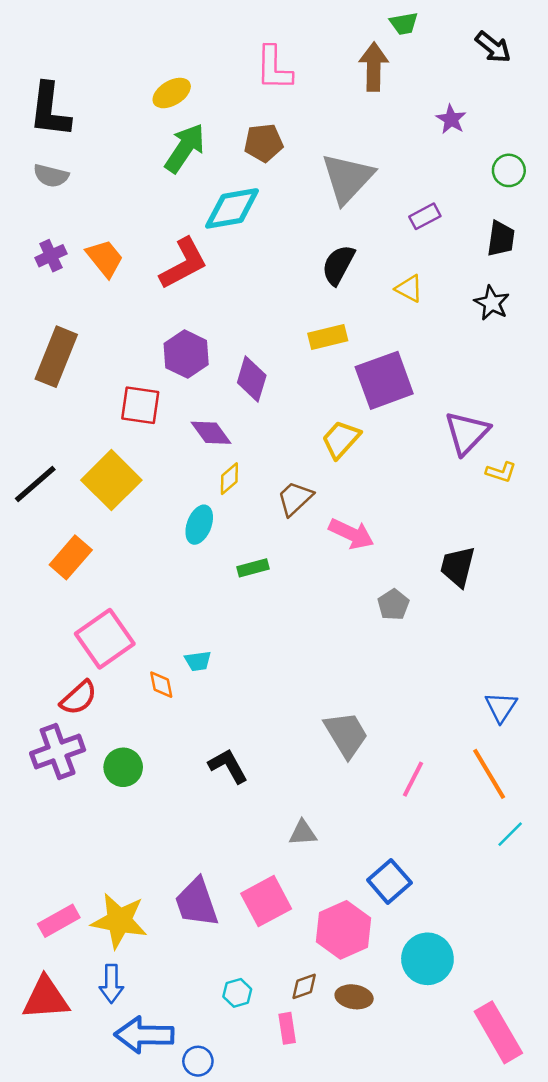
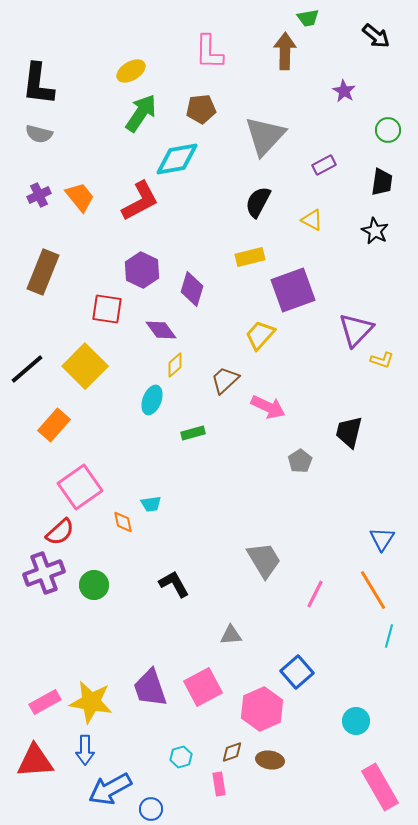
cyan line: (510, 834) -> (389, 636), turned -30
cyan circle: (427, 959) -> (356, 721), moved, size x0.7
blue arrow: (144, 1035) -> (110, 789), turned -30

